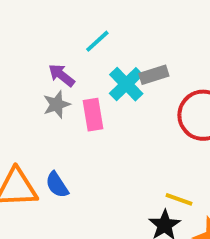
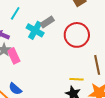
pink rectangle: (93, 115) -> (14, 56), moved

